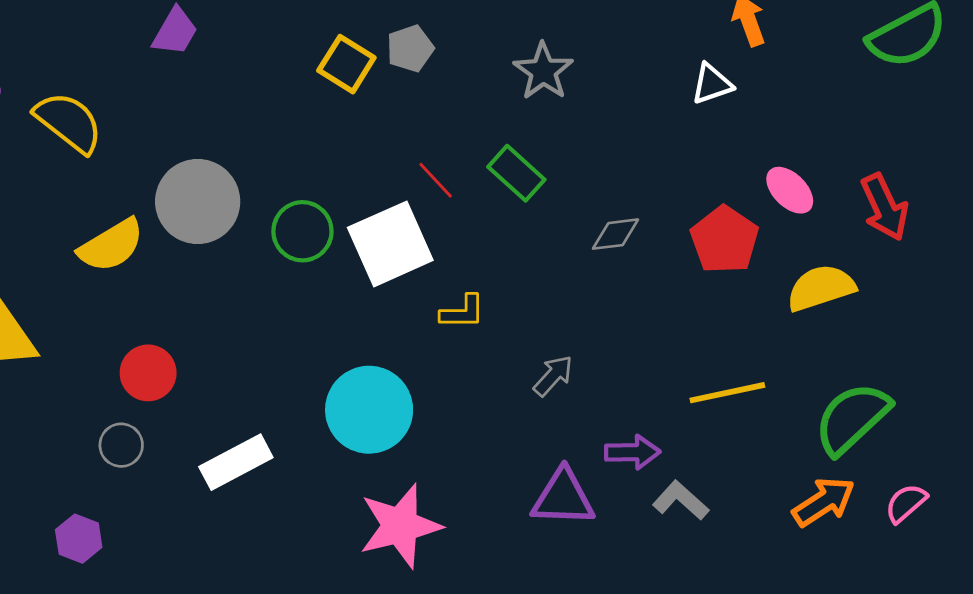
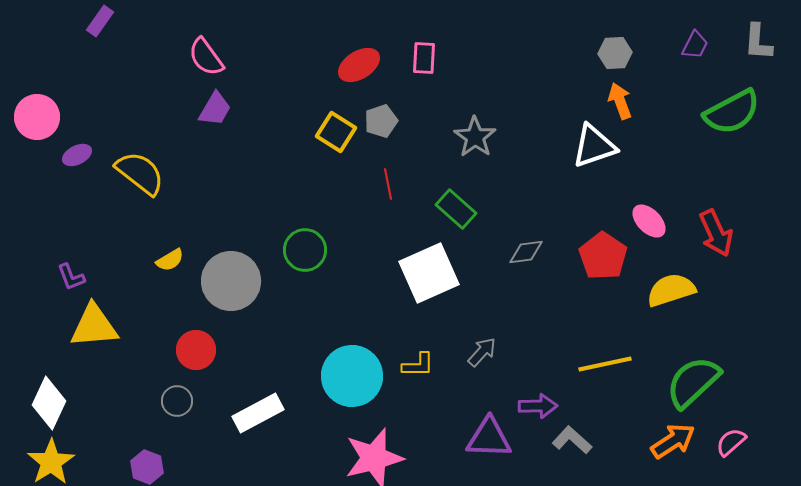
white triangle: (712, 84) -> (594, 146), size x1.5
red line: (436, 180) -> (388, 184), moved, turned 32
gray circle: (198, 202) -> (231, 281), moved
white square: (390, 244) -> (429, 273), moved
yellow semicircle: (111, 245) -> (170, 260), size x0.6
yellow L-shape: (463, 312) -> (418, 365), moved

